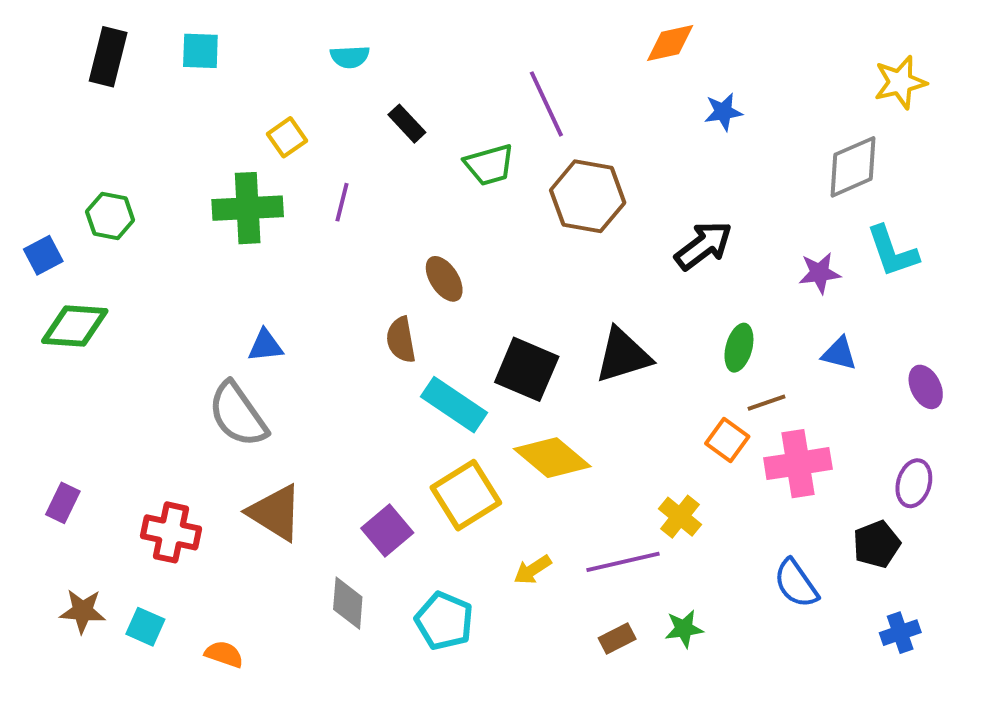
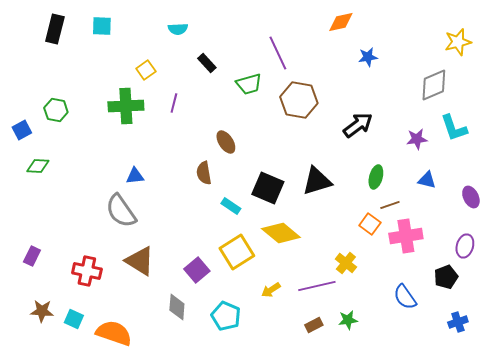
green diamond: (75, 326) -> (38, 166), size x0.7
cyan rectangle: (454, 405) -> (231, 206), size x0.6
orange semicircle: (224, 654) -> (114, 333), size x1.8

